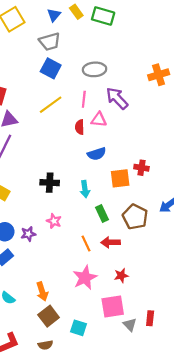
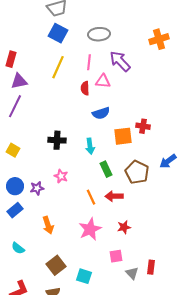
yellow line: (51, 105) -> (58, 67), turned -30
orange arrow: (42, 292) -> (48, 225), moved
pink square: (113, 306) -> (116, 256), size x0.6

